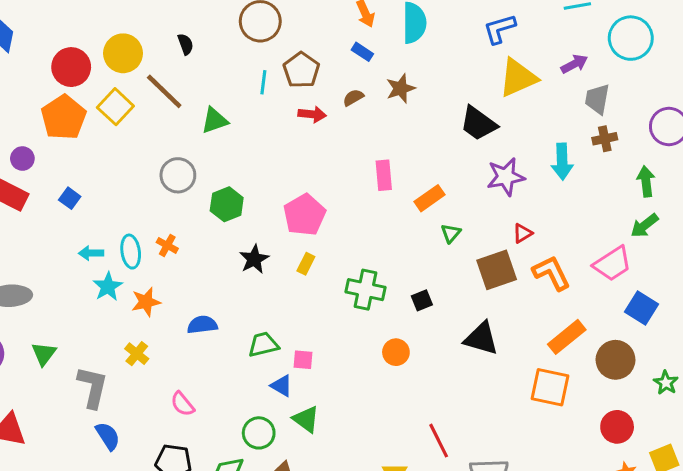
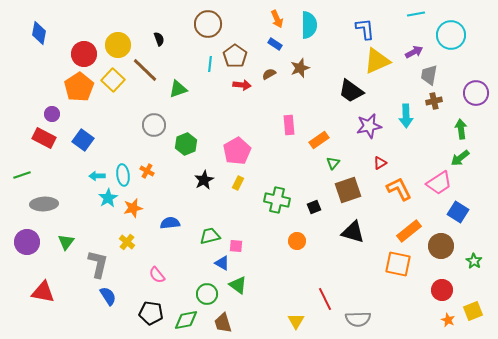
blue L-shape: (500, 29) -> (365, 29), turned 100
blue square: (70, 198) -> (83, 140), size x1.5
brown square: (497, 270) -> (348, 190), moved

